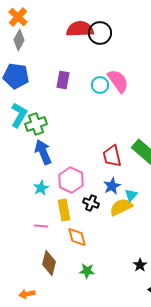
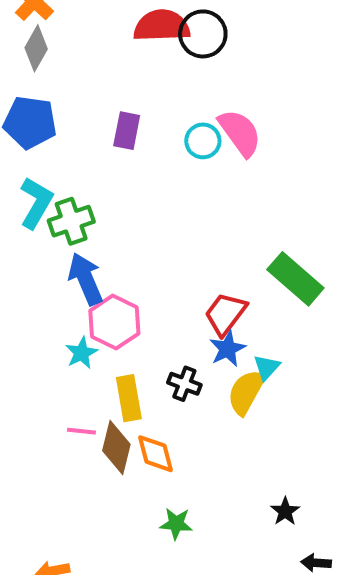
red trapezoid: (112, 156) -> (225, 314), moved, turned 50
pink hexagon: (71, 180) -> (114, 322), moved
yellow semicircle: (121, 207) -> (246, 392), turned -35
brown diamond: (49, 263) -> (116, 448), moved

